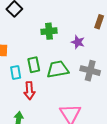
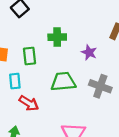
green rectangle: (34, 65) -> (30, 56), moved
red arrow: (29, 91) -> (29, 103), turned -60

